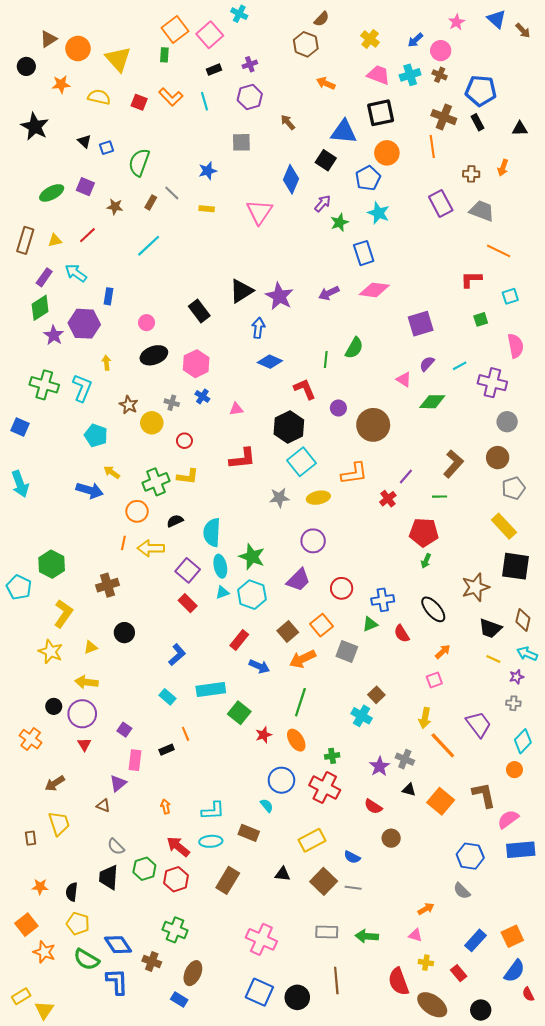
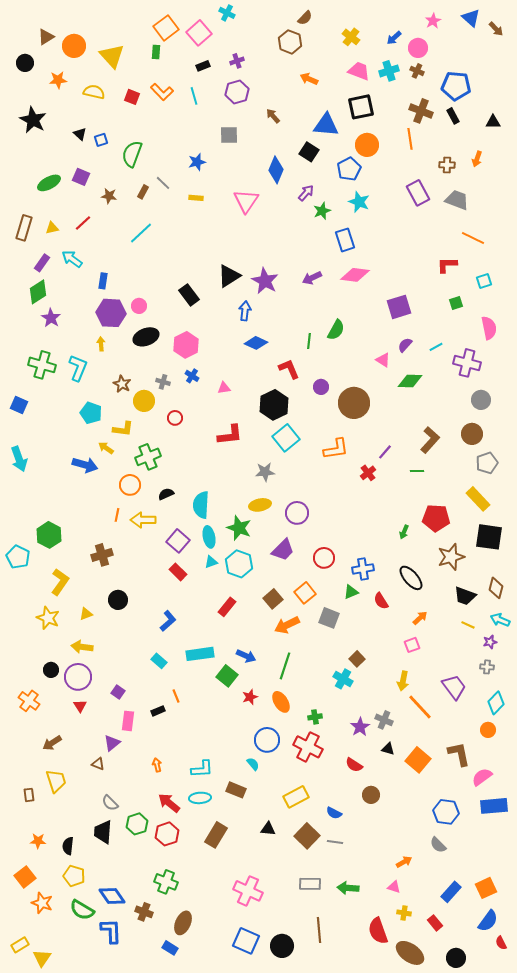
purple hexagon: (84, 324) -> (111, 313), moved
yellow L-shape: (188, 477) -> (123, 429), moved
yellow ellipse: (318, 498) -> (260, 505), moved
red pentagon: (424, 532) -> (436, 518), moved
blue arrow: (259, 666) -> (246, 656), moved

